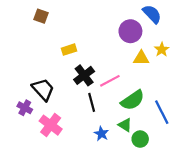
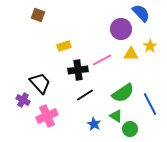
black cross: (84, 75) -> (78, 70), turned 30
pink line: (110, 81) -> (102, 60), moved
black line: (92, 102) -> (85, 95), turned 72
pink cross: (51, 125) -> (47, 116), turned 30

